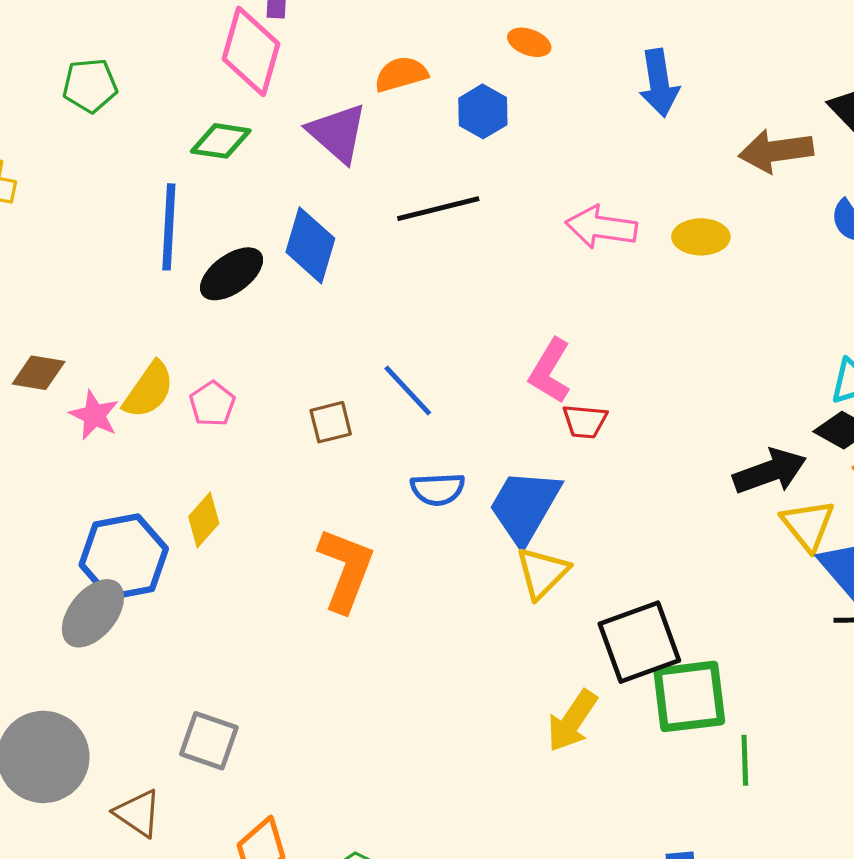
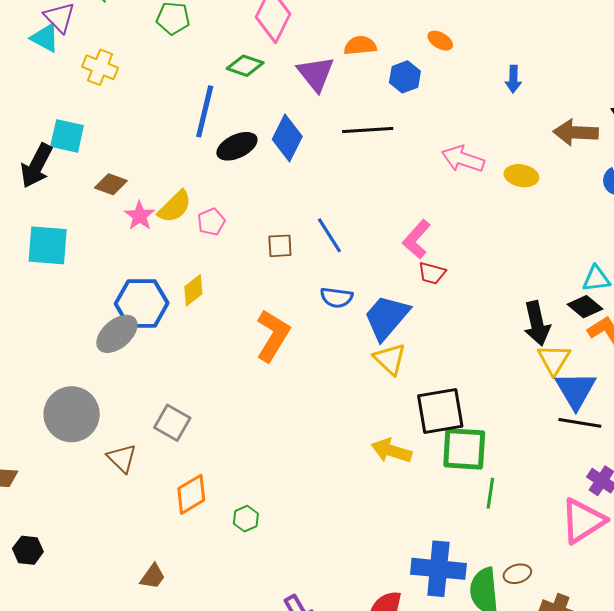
blue arrow: (659, 83) -> (513, 79), size x0.7
black arrow: (770, 471) -> (537, 323), turned 87
yellow triangle: (542, 573) -> (390, 359), turned -42
yellow arrow: (572, 721) -> (391, 451), turned 63

